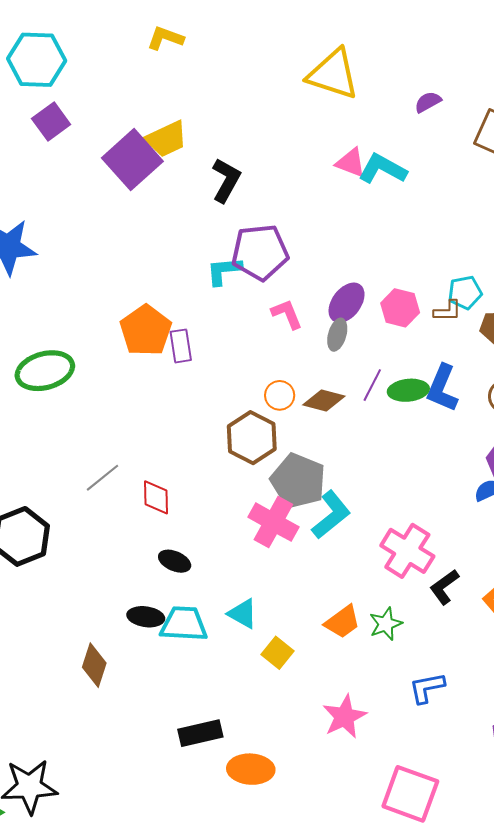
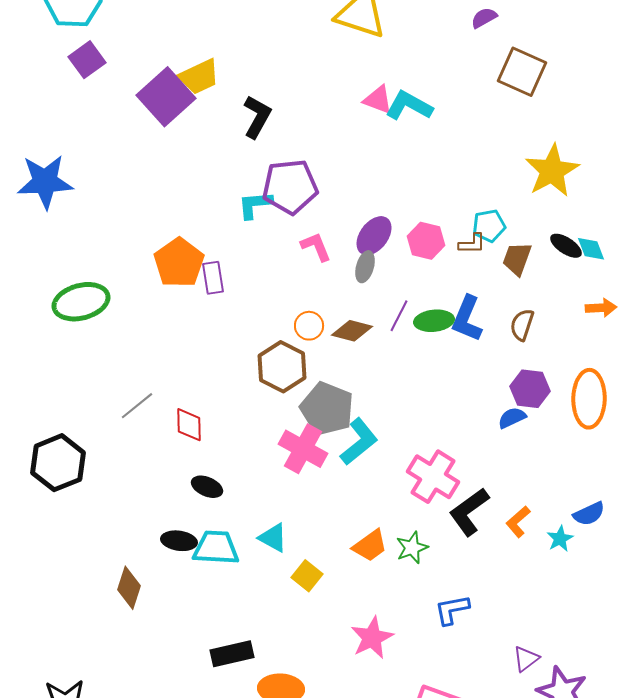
purple semicircle: (428, 102) -> (484, 18), moved
black L-shape: (444, 587) -> (469, 512), size x1.4

